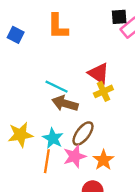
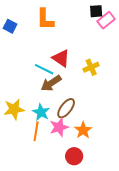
red triangle: (99, 73) -> (61, 58), moved
yellow cross: (103, 91) -> (91, 67), moved
brown arrow: (65, 103) -> (51, 83), turned -50

